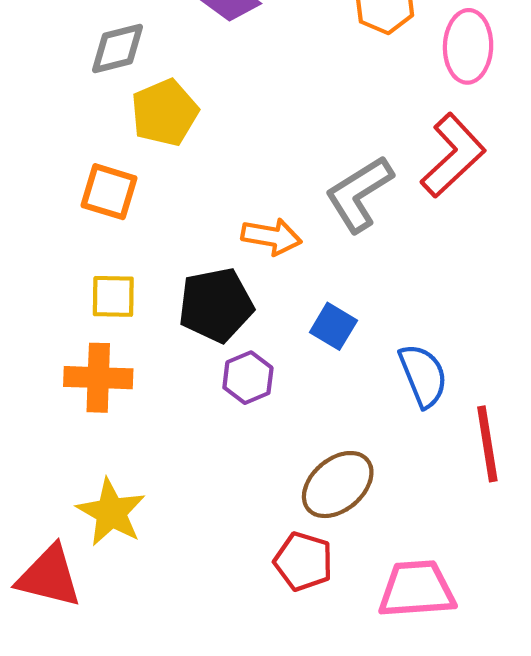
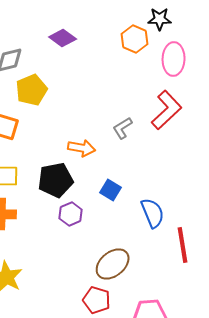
gray L-shape: (359, 194) -> (123, 128), size x0.6

